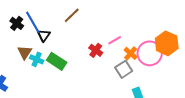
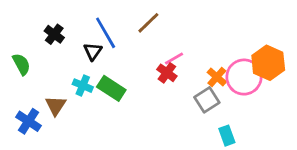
brown line: (72, 15) -> (148, 23), moved
blue line: (33, 22) -> (106, 33), moved
pink line: (115, 40) -> (174, 58), moved
brown triangle: (25, 52) -> (56, 106), moved

